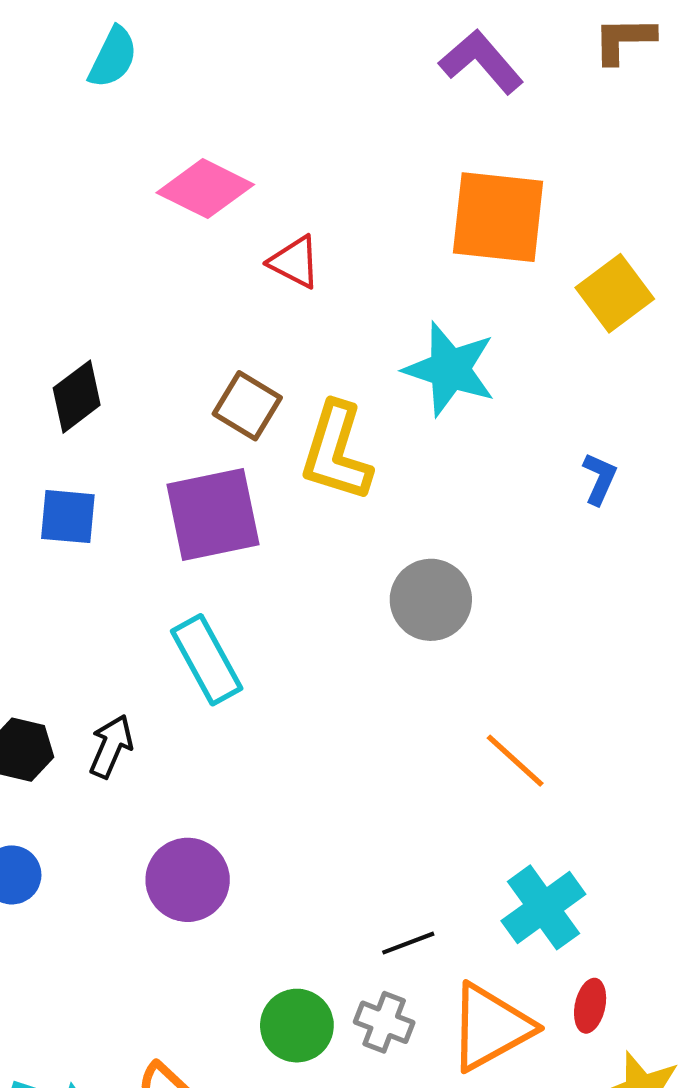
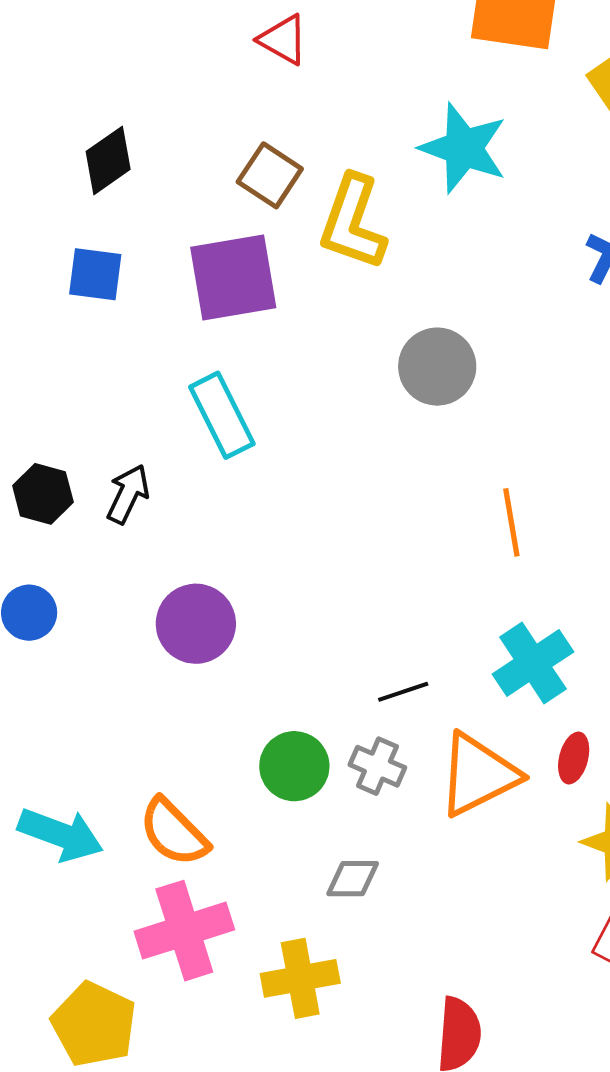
red triangle: (295, 262) -> (283, 40), moved
orange line: (515, 761) -> (511, 522), turned 36

